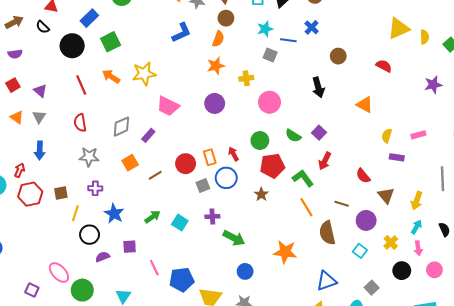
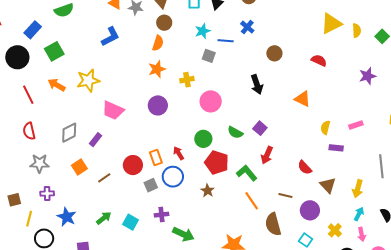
blue L-shape: (181, 33) -> (110, 37), moved
red pentagon: (272, 166) -> (217, 163), turned 30

